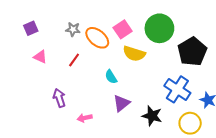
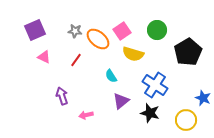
purple square: (31, 28) -> (35, 30), size x1.5
green circle: (159, 28) -> (157, 30), size x0.7
blue cross: (177, 89) -> (155, 85), moved

